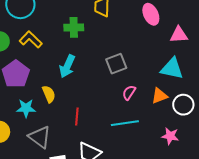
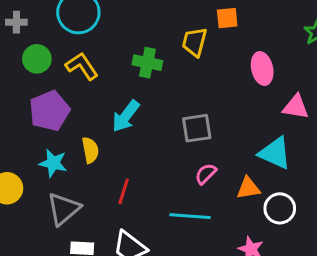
gray triangle: (40, 137) -> (64, 209), turned 30

